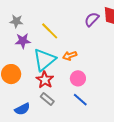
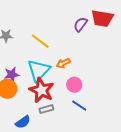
purple star: (23, 41) -> (12, 75), moved
red star: (45, 80) -> (41, 90), size x1.4
gray rectangle: (47, 99) -> (46, 109), turned -48

